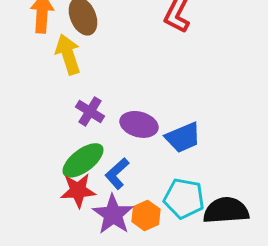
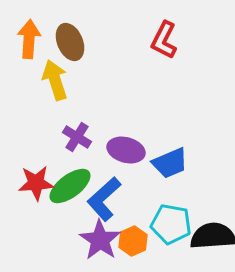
blue L-shape: (117, 173) -> (104, 199), size x1.4
red star: (78, 190) -> (36, 183), moved

